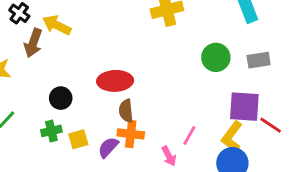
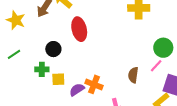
red ellipse: (115, 81) -> (79, 29), moved, turned 65
brown semicircle: (126, 111) -> (133, 75), moved
pink line: (189, 135) -> (156, 66), moved

